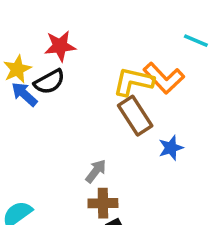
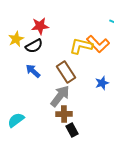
blue arrow: (24, 94) -> (33, 71), moved
brown rectangle: (135, 116) -> (66, 72), moved
gray arrow: (96, 171) -> (60, 96), size x1.6

